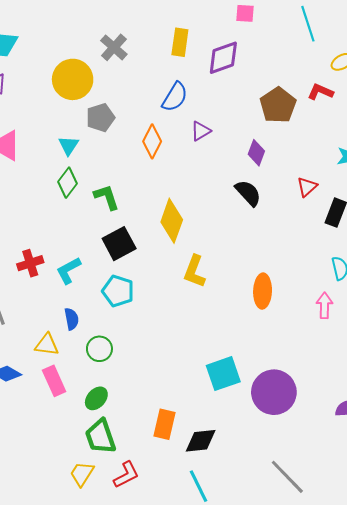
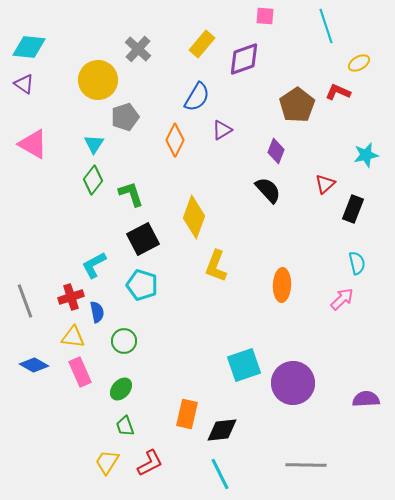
yellow rectangle: (180, 42) -> (202, 44), turned 32
red cross: (30, 263) -> (71, 297), moved
pink arrow: (324, 305) -> (342, 299), turned 45
green trapezoid: (100, 437) -> (125, 426), size x0.6
gray line: (287, 477) -> (306, 465), turned -45

